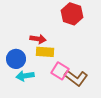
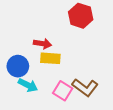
pink square: (60, 71) -> (63, 91), moved
cyan arrow: (25, 76) -> (28, 85), turned -144

